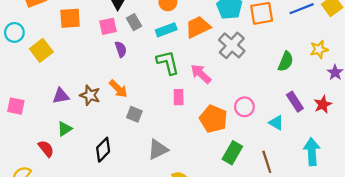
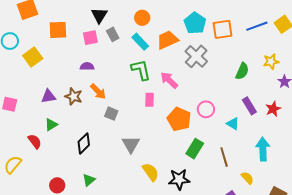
cyan rectangle: (166, 30) -> (140, 42), turned 66
purple semicircle: (121, 49) -> (87, 66), moved, turned -72
gray triangle: (158, 149) -> (131, 144), turned -36

